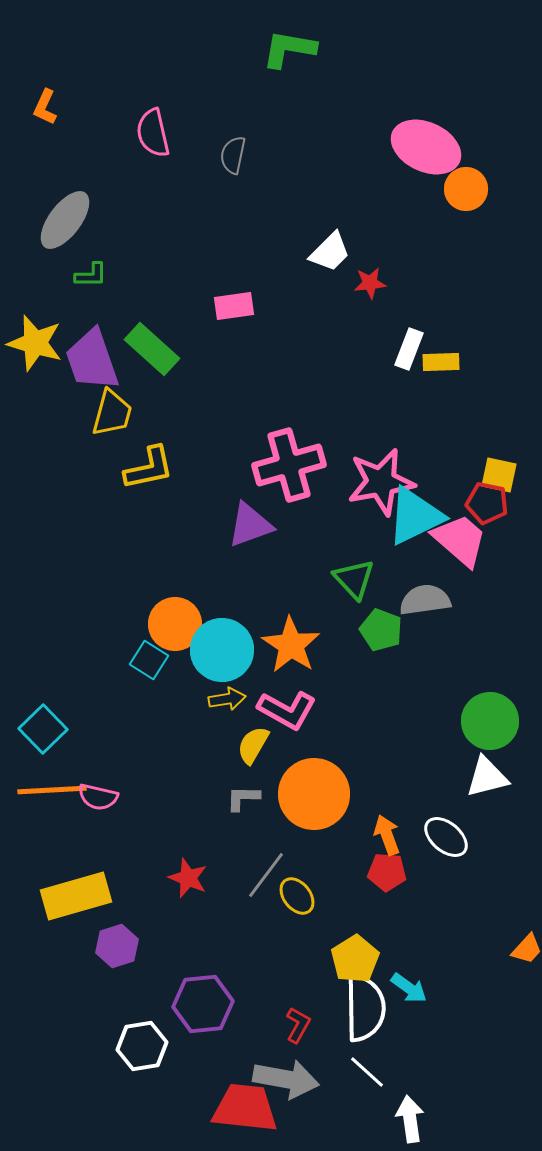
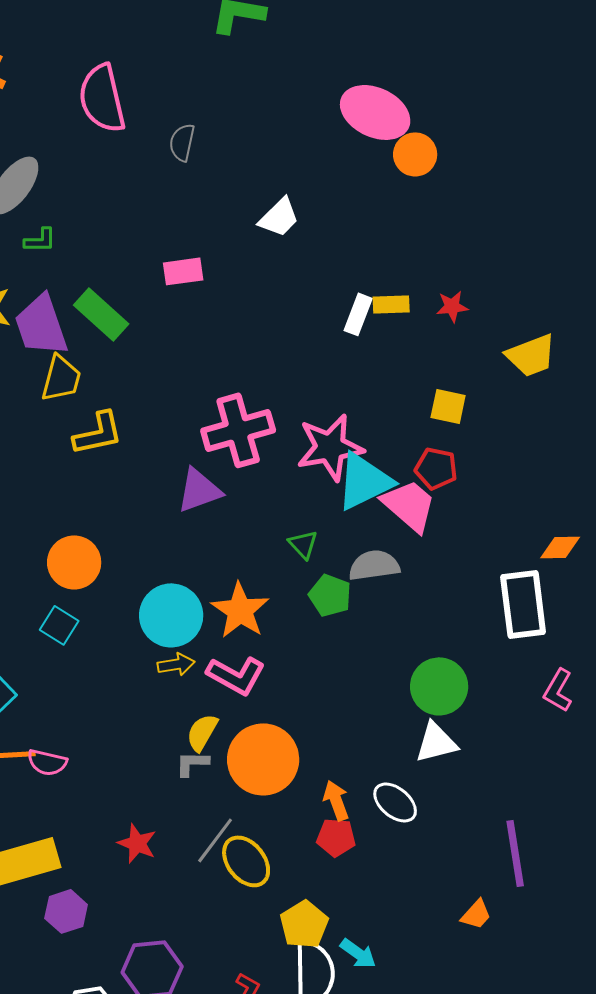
pink semicircle: (153, 133) -> (102, 98), size x1.4
gray semicircle: (233, 155) -> (182, 142), moved
red star: (370, 283) -> (452, 306), moved
yellow rectangle: (441, 362) -> (391, 304), moved
yellow square: (499, 475) -> (448, 406), moved
green triangle: (354, 579) -> (303, 544), size x0.7
orange circle: (175, 624) -> (74, 562), moved
cyan square: (149, 660) -> (59, 625), moved
yellow semicircle: (253, 745) -> (202, 732), moved
yellow ellipse: (297, 896) -> (246, 861), size x1.4

